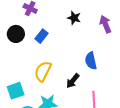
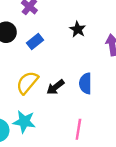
black arrow: (73, 81) -> (55, 87), moved

